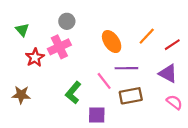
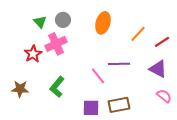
green triangle: (22, 30) -> (40, 22), moved
orange ellipse: (112, 42) -> (103, 23), moved, turned 50
green L-shape: (73, 93) -> (57, 87), moved
brown rectangle: (131, 96) -> (119, 105), moved

